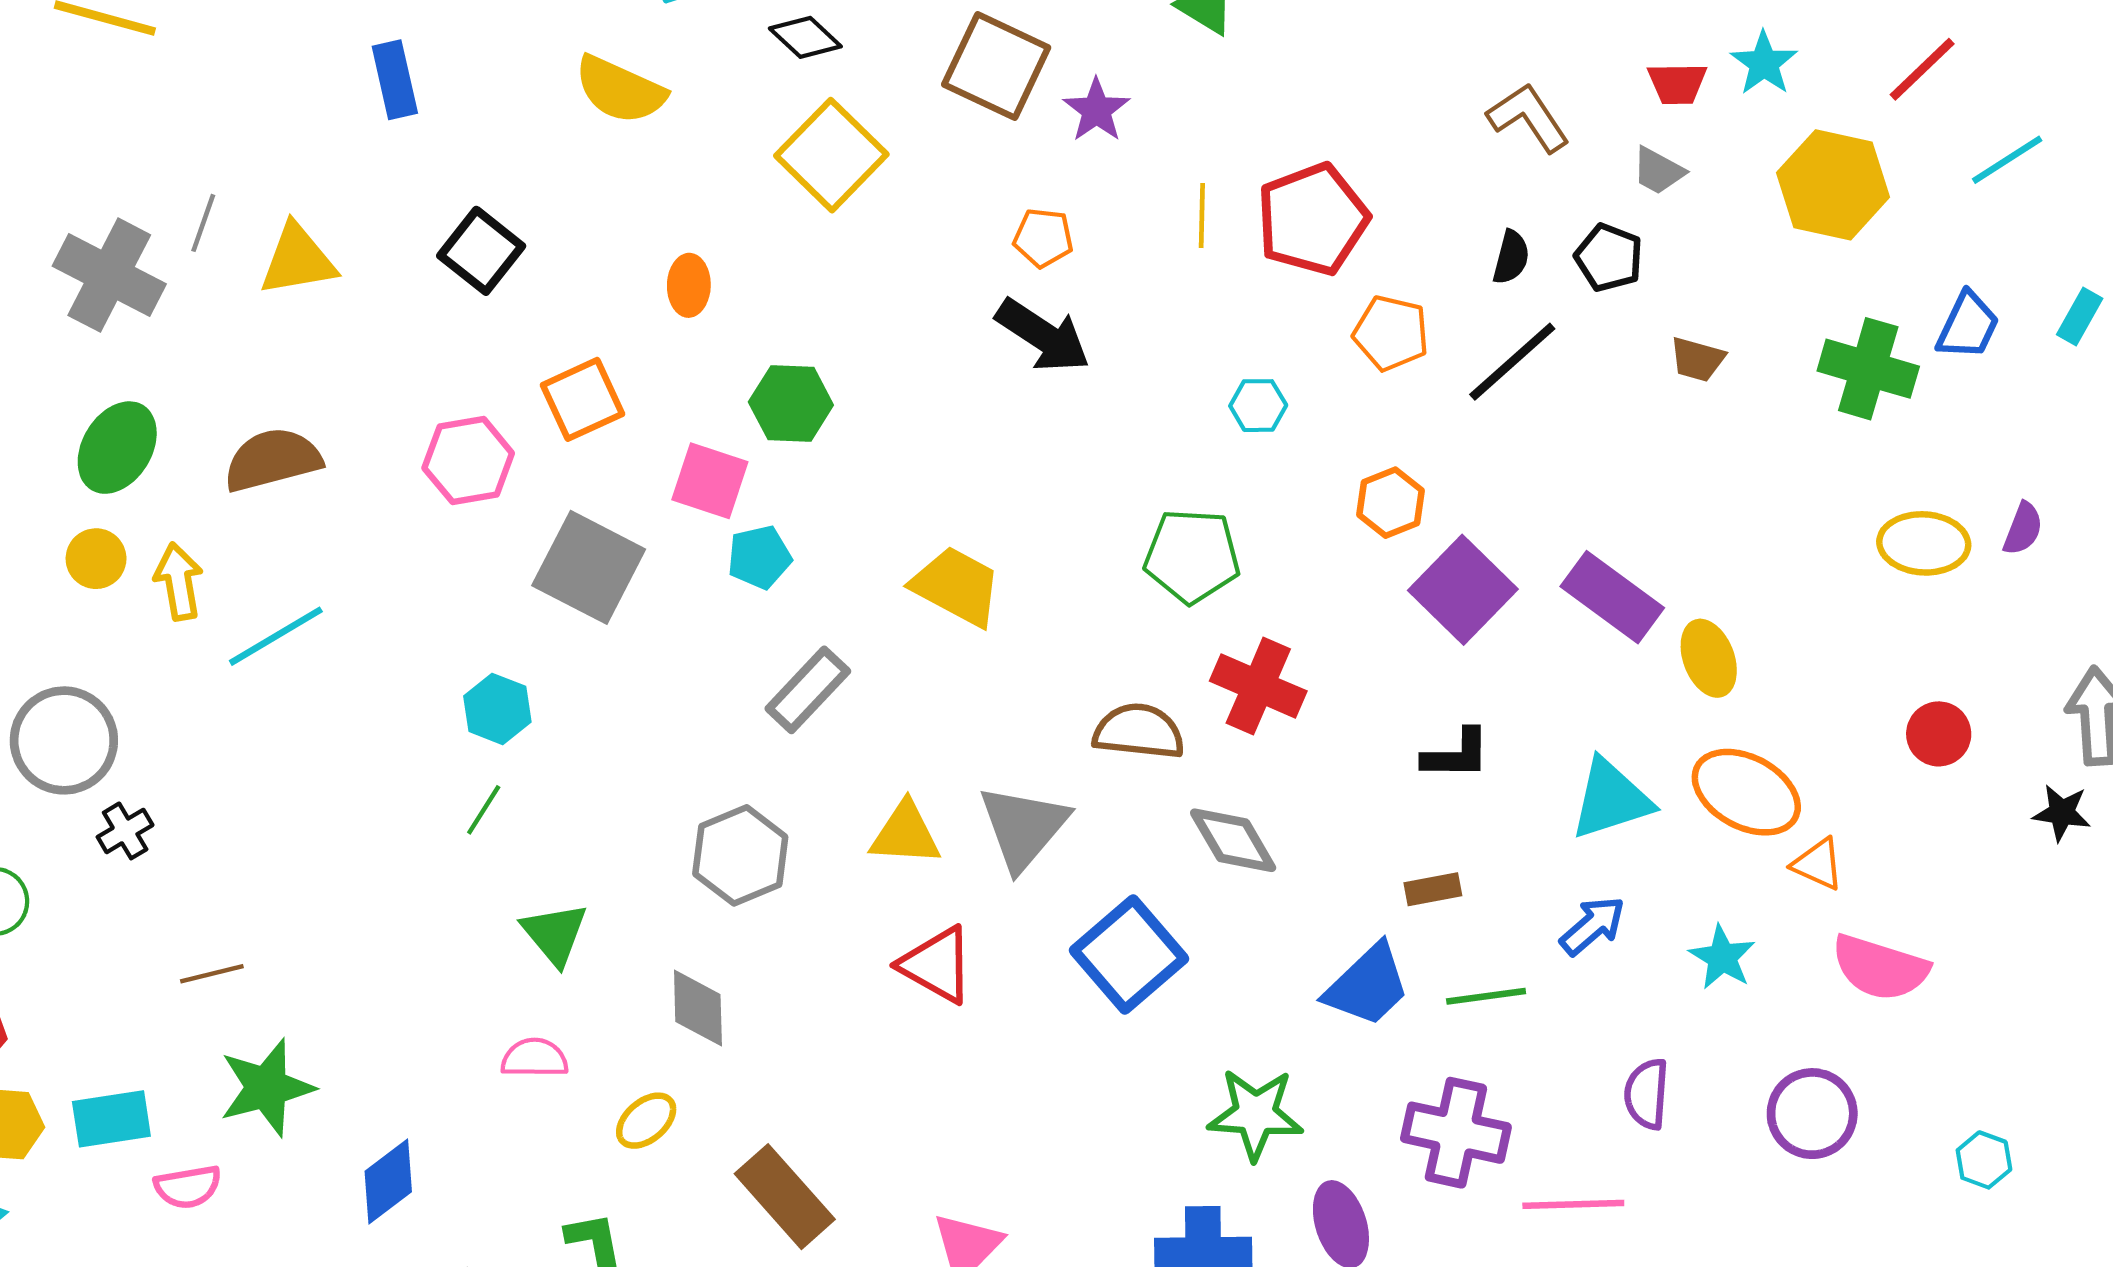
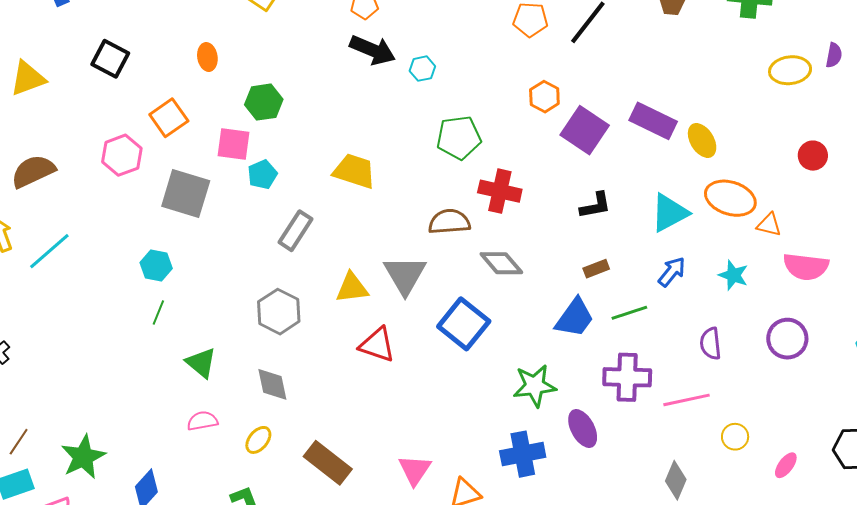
cyan hexagon: (1258, 406) -> (422, 69), moved
brown line: (212, 974) -> (19, 442), moved, turned -32

